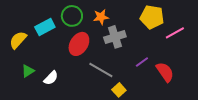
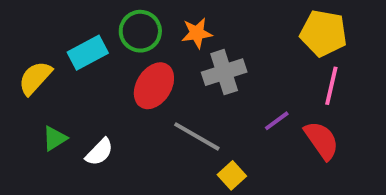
yellow pentagon: (152, 17) -> (324, 33), moved
pink line: (175, 33) -> (331, 86), moved, turned -48

